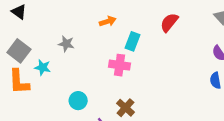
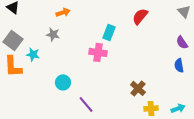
orange arrow: (108, 21) -> (63, 12), moved
brown cross: (125, 108) -> (138, 88), moved

